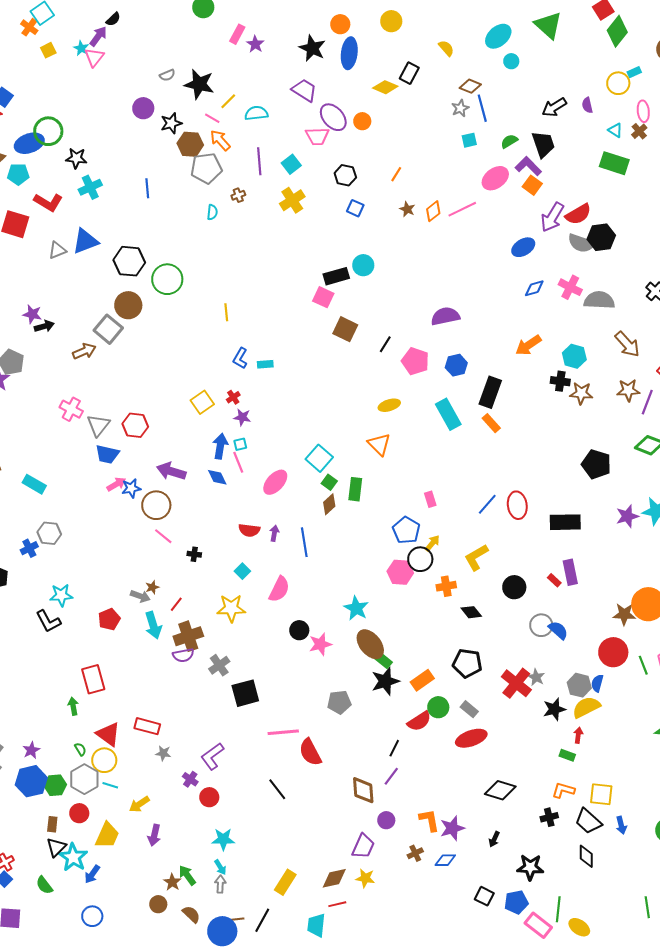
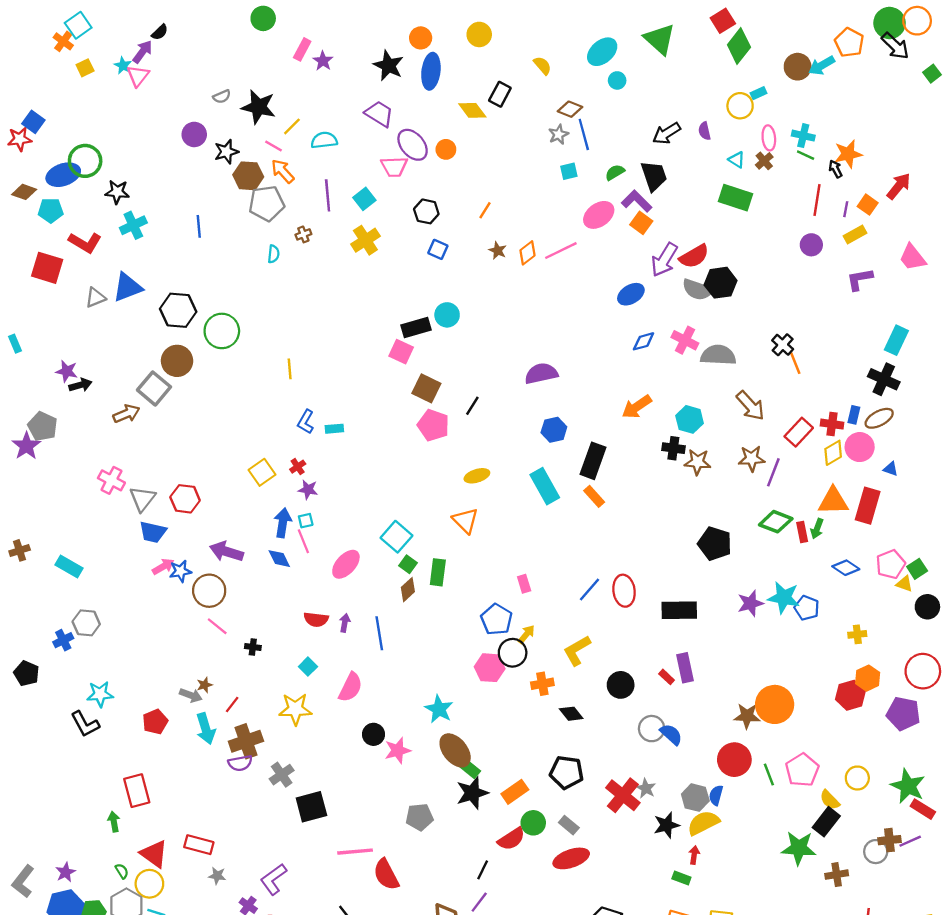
yellow diamond: (385, 87) -> (472, 110), turned 30
pink pentagon: (415, 361) -> (433, 425), moved

